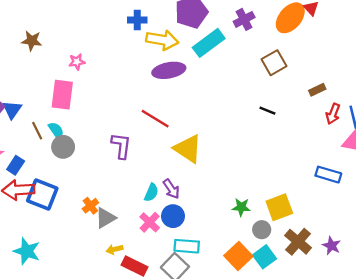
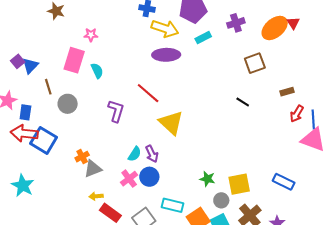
cyan rectangle: (209, 43) -> (203, 38), size x0.6
cyan semicircle: (56, 131) -> (97, 71), moved
blue rectangle: (16, 165) -> (25, 112), turned -35
blue rectangle: (328, 175) -> (284, 182), moved
cyan rectangle: (187, 246) -> (172, 205), moved

